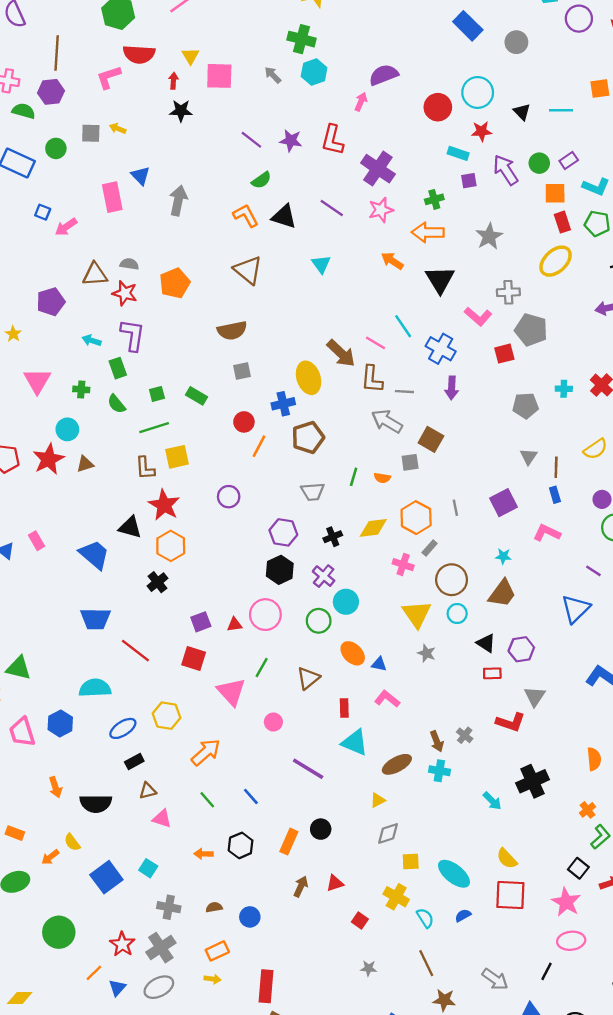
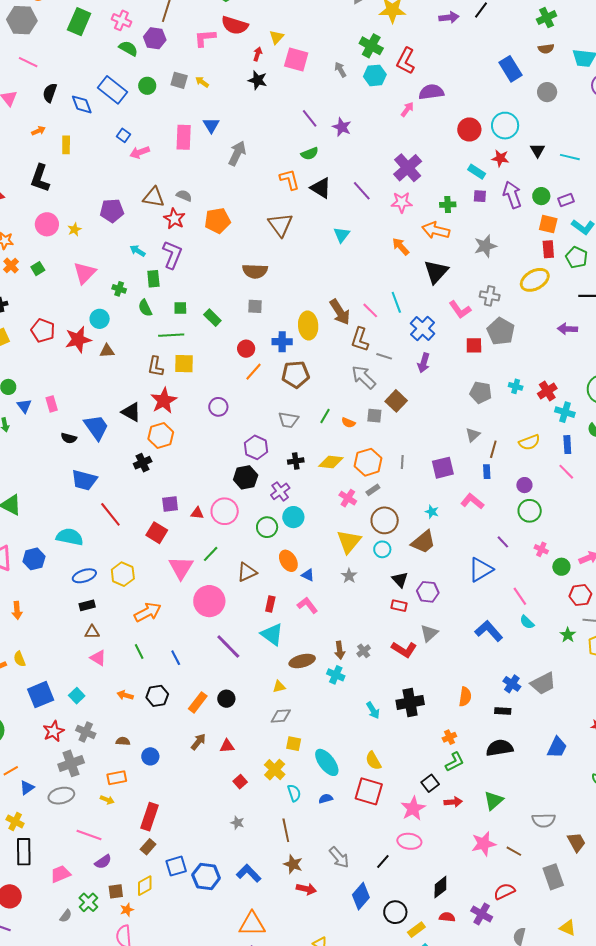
red L-shape: (332, 140) -> (406, 61), moved
pink circle: (273, 722) -> (209, 601), size x2.0
black semicircle: (96, 803) -> (69, 438), moved, size x0.6
red star: (122, 944) -> (54, 731), moved

